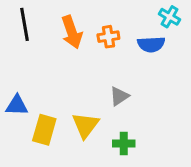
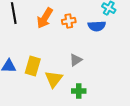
orange arrow: (72, 32) -> (45, 18), turned 50
yellow rectangle: (44, 130) -> (33, 66), moved

